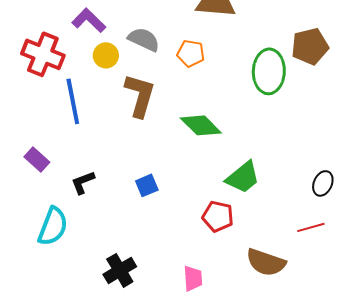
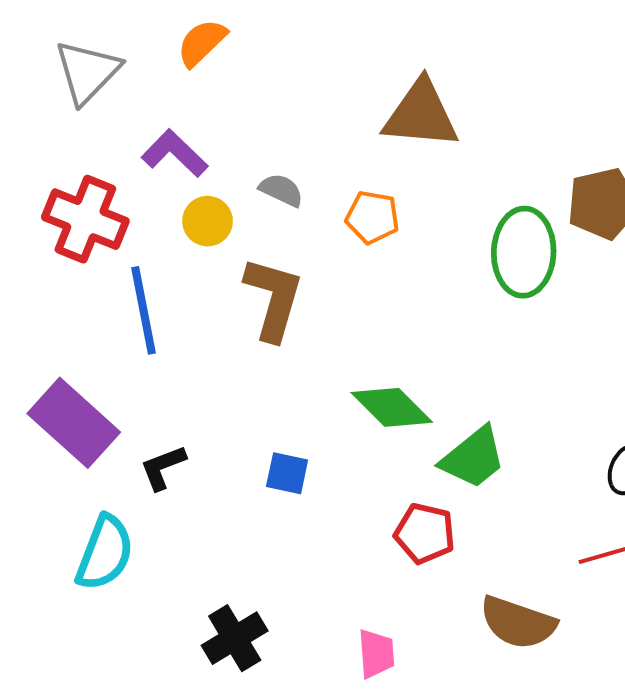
gray semicircle: (144, 39) -> (281, 190), size x0.7
green diamond: (201, 125) -> (392, 407), moved
purple rectangle: (37, 159) -> (74, 423), size x1.8
blue square: (147, 185) -> (287, 473), turned 35

